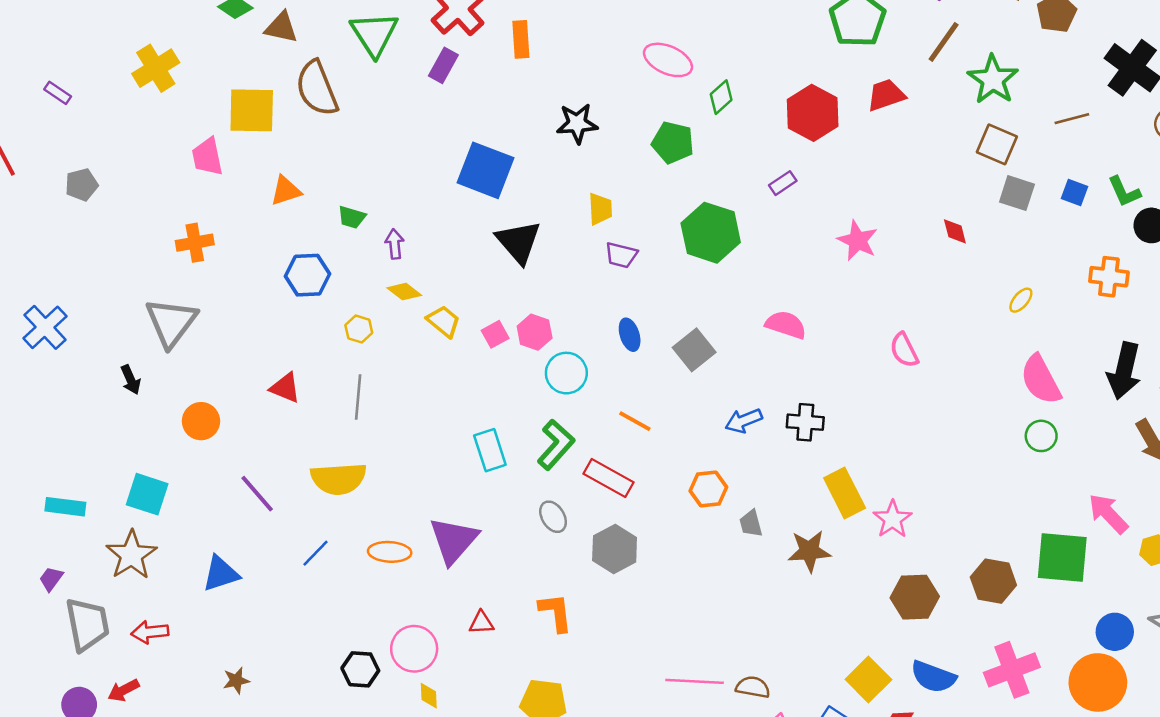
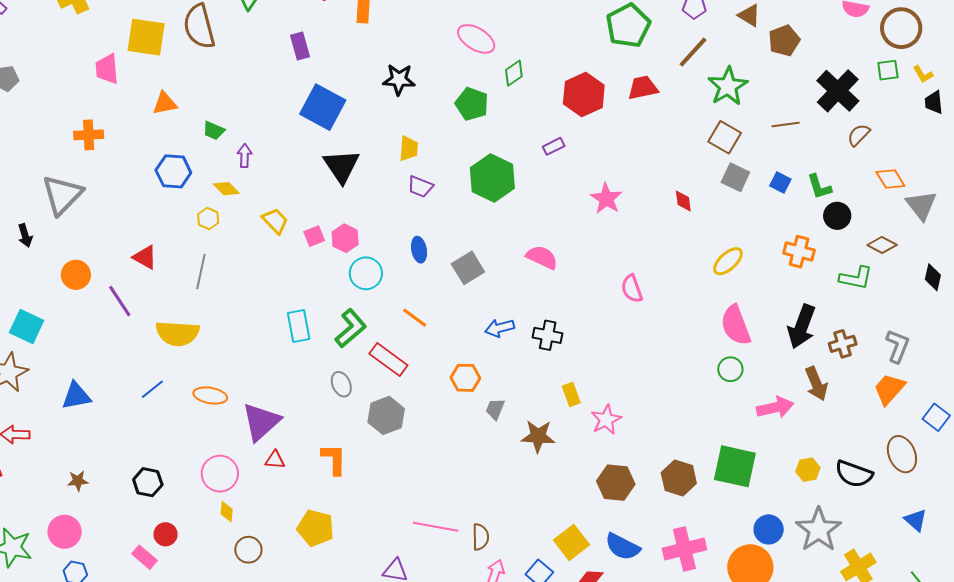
purple rectangle: (443, 65) -> (300, 46), moved, turned -52
yellow diamond: (404, 292) -> (226, 189), moved
yellow ellipse: (1021, 300) -> (728, 261), size x1.5
yellow rectangle: (845, 493) -> (571, 394), size x0.6
purple line: (257, 494) -> (120, 301), moved
pink arrow: (1108, 514) -> (775, 407), moved, turned 114
gray trapezoid: (751, 524) -> (495, 409), turned 30
purple triangle: (453, 540) -> (261, 422), moved
black hexagon: (360, 669) -> (148, 482), moved
brown semicircle: (753, 687) -> (481, 537), turned 72

